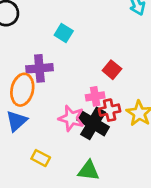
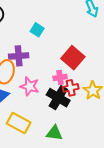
red square: (112, 70) -> (73, 58), size x1.6
pink star: (71, 118) -> (30, 86), moved
yellow rectangle: (41, 158) -> (19, 123), size x1.6

